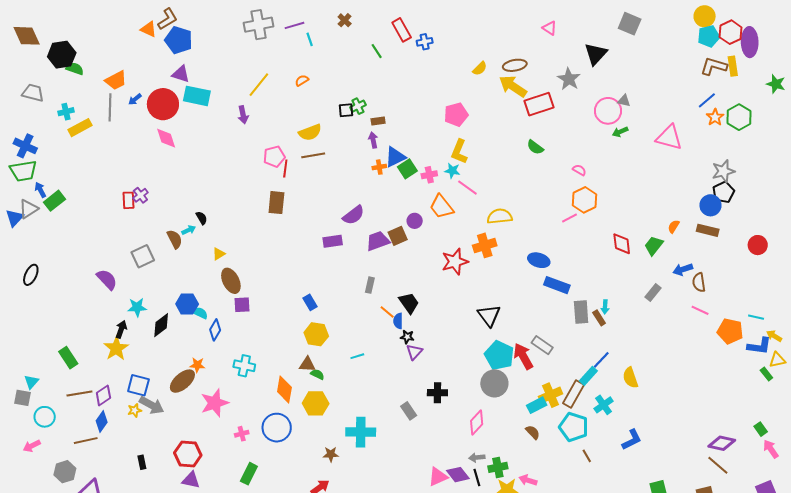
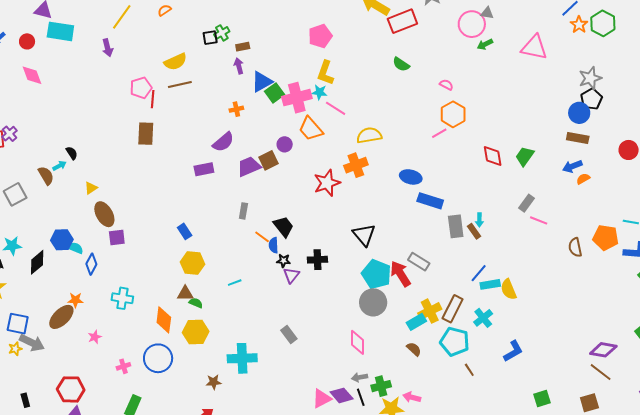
red circle: (163, 104) -> (27, 41), size x0.5
orange cross: (379, 167) -> (236, 109), moved
pink cross: (429, 175) -> (297, 98), size x1.8
orange semicircle: (674, 226) -> (583, 179), moved, turned 32
blue arrow: (683, 269) -> (572, 166), moved
brown semicircle: (699, 282) -> (575, 247), moved
pink line: (700, 310) -> (539, 220), moved
cyan rectangle: (588, 376) -> (490, 284), moved, turned 42
black cross: (437, 393) -> (317, 260), moved
pink star: (215, 403) -> (95, 337), size x0.5
pink diamond: (477, 423) -> (357, 342), turned -40

